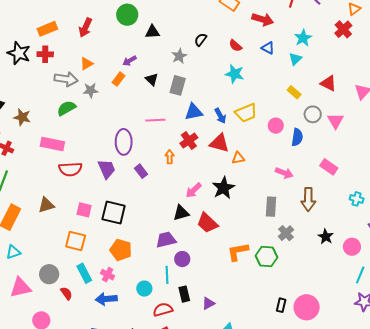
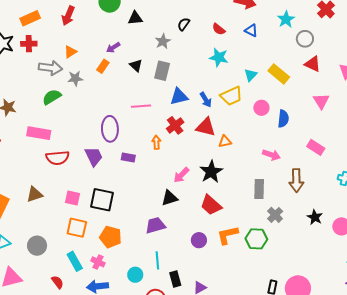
cyan triangle: (295, 59) -> (251, 75), moved
yellow rectangle: (294, 92) -> (279, 74), size x1.5
gray circle: (313, 114) -> (305, 39), moved
purple rectangle: (141, 171) -> (128, 158), turned -40
red trapezoid: (207, 223) -> (211, 205), moved
orange square: (76, 241) -> (77, 228), moved
purple circle: (182, 259) -> (199, 240), moved
gray circle: (49, 274) -> (37, 246), moved

